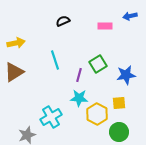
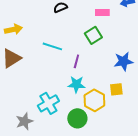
cyan line: (55, 60) -> (52, 46), turned -54
green square: (98, 64) -> (93, 35), moved
green circle: (119, 132) -> (77, 118), moved

